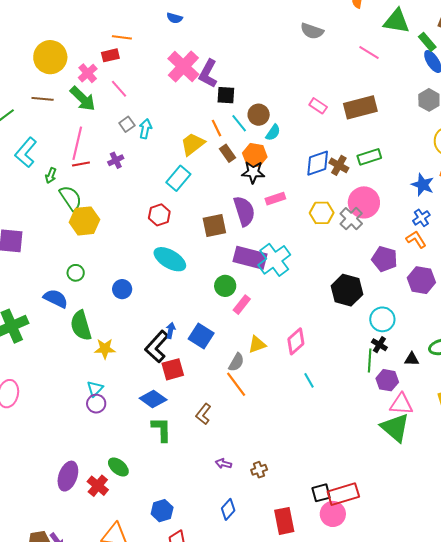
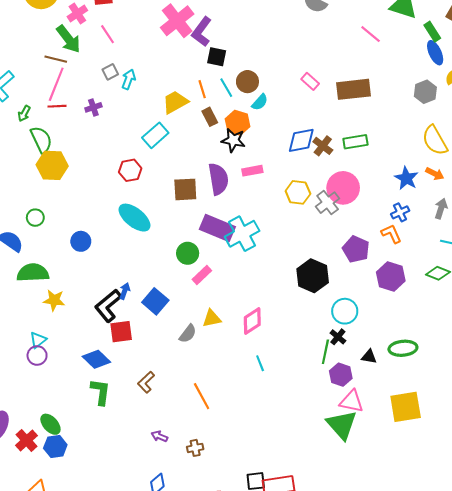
brown line: (43, 99) -> (56, 59), moved
green semicircle: (81, 326) -> (33, 273), turned 96
orange line: (236, 384) -> (202, 396), moved
blue hexagon: (162, 511) -> (55, 446), moved

